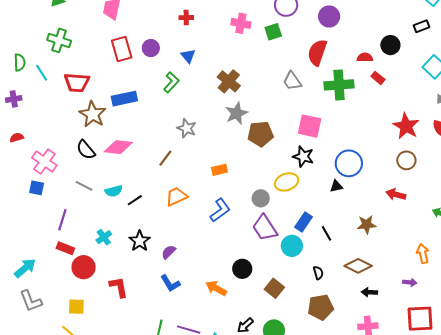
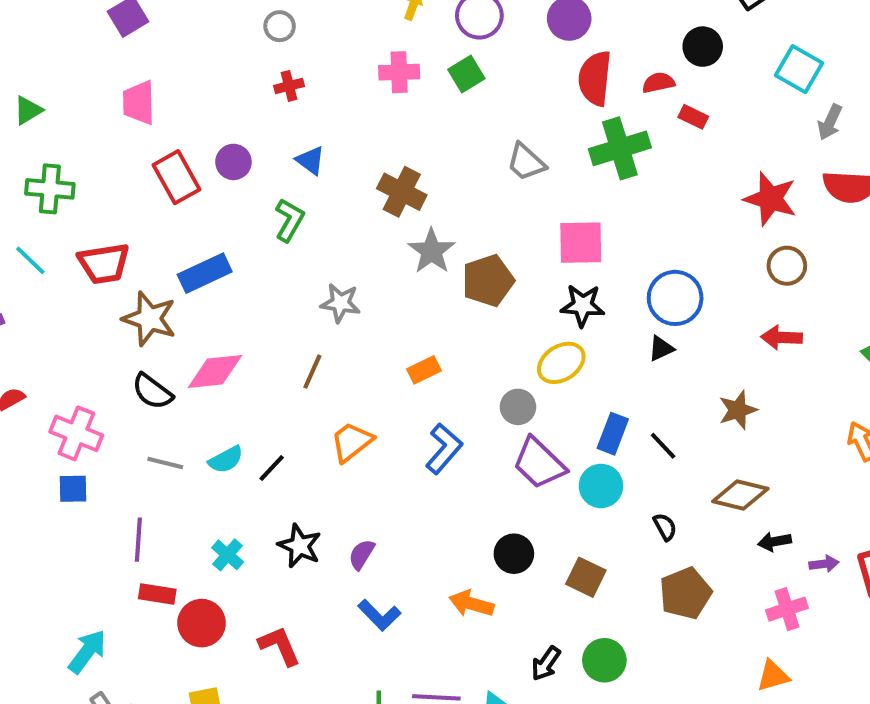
red semicircle: (317, 52) -> (595, 78), moved
purple arrow: (410, 282) -> (824, 564), moved

